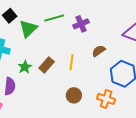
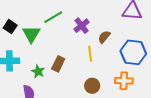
purple cross: (81, 24) -> (82, 26), moved
yellow line: (71, 62) -> (90, 54), moved

